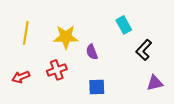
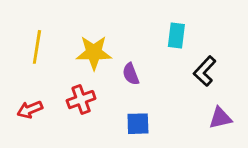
cyan rectangle: (124, 25) -> (176, 36), turned 36

